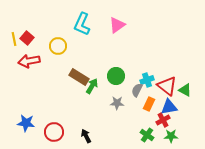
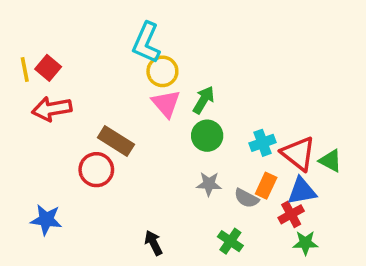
pink triangle: (117, 25) -> (166, 104), moved, turned -36
yellow circle: (58, 46) -> (162, 71), moved
brown rectangle: (79, 77) -> (116, 141), moved
green arrow: (92, 86) -> (204, 100), moved
gray semicircle: (137, 90) -> (246, 198), moved, turned -88
red circle: (54, 132) -> (96, 170), moved
green cross: (147, 135) -> (230, 241), moved

